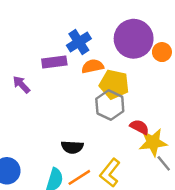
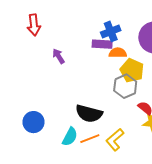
purple rectangle: (54, 62) -> (102, 44), moved
black semicircle: (72, 147) -> (89, 114), size x1.5

